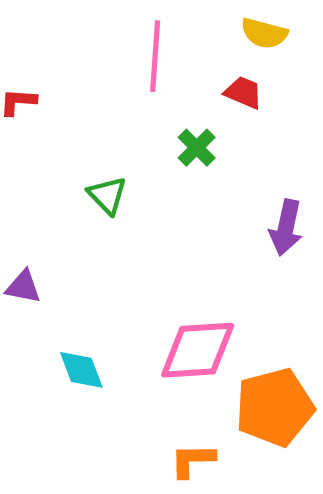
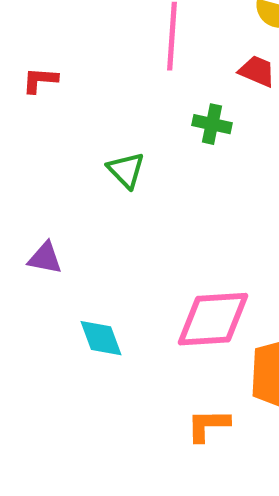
green cross: (197, 148) -> (212, 124), turned -33

